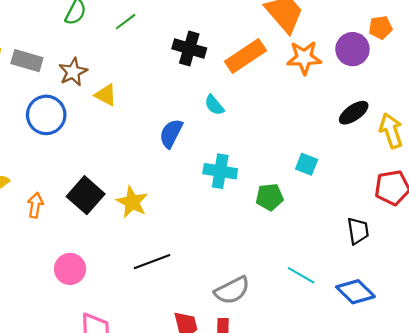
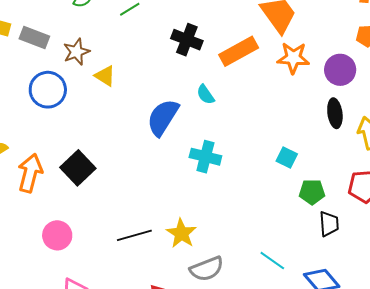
purple circle: (352, 49) -> (340, 70), moved
black ellipse: (354, 113) -> (335, 113), turned -68
blue semicircle: (171, 133) -> (163, 117), size x1.4
green pentagon: (270, 197) -> (312, 192), moved
yellow star: (132, 202) -> (181, 233), moved
orange arrow: (35, 205) -> (30, 173), size x1.6

